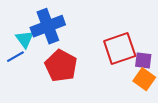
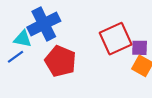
cyan triangle: (25, 39) -> (23, 39), turned -36

